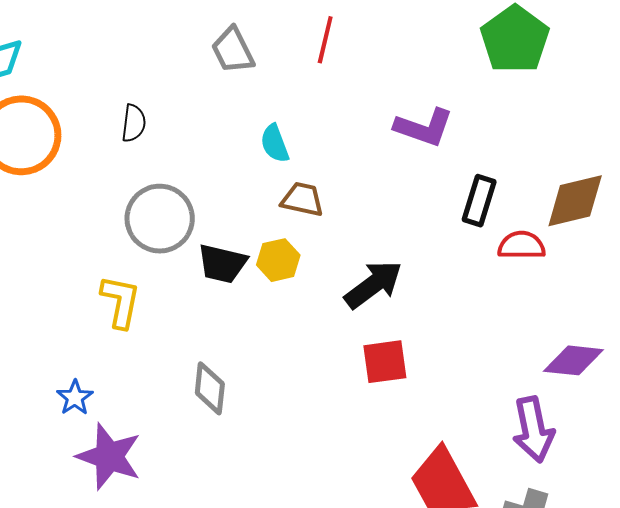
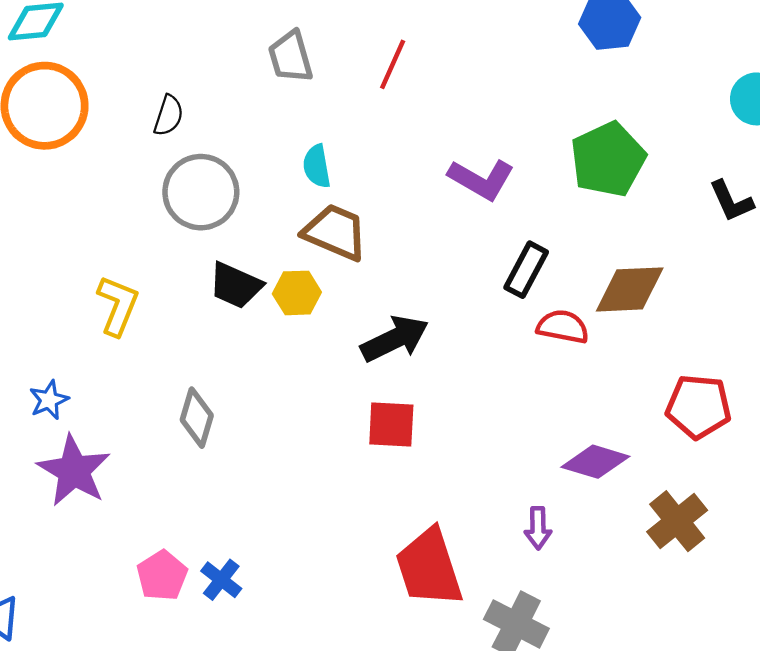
green pentagon: (515, 39) -> (608, 159), moved
brown trapezoid: (302, 199) -> (335, 232), size x1.4
gray circle: (160, 219) -> (201, 192), moved
purple arrow: (533, 429) -> (538, 528), size x0.6

